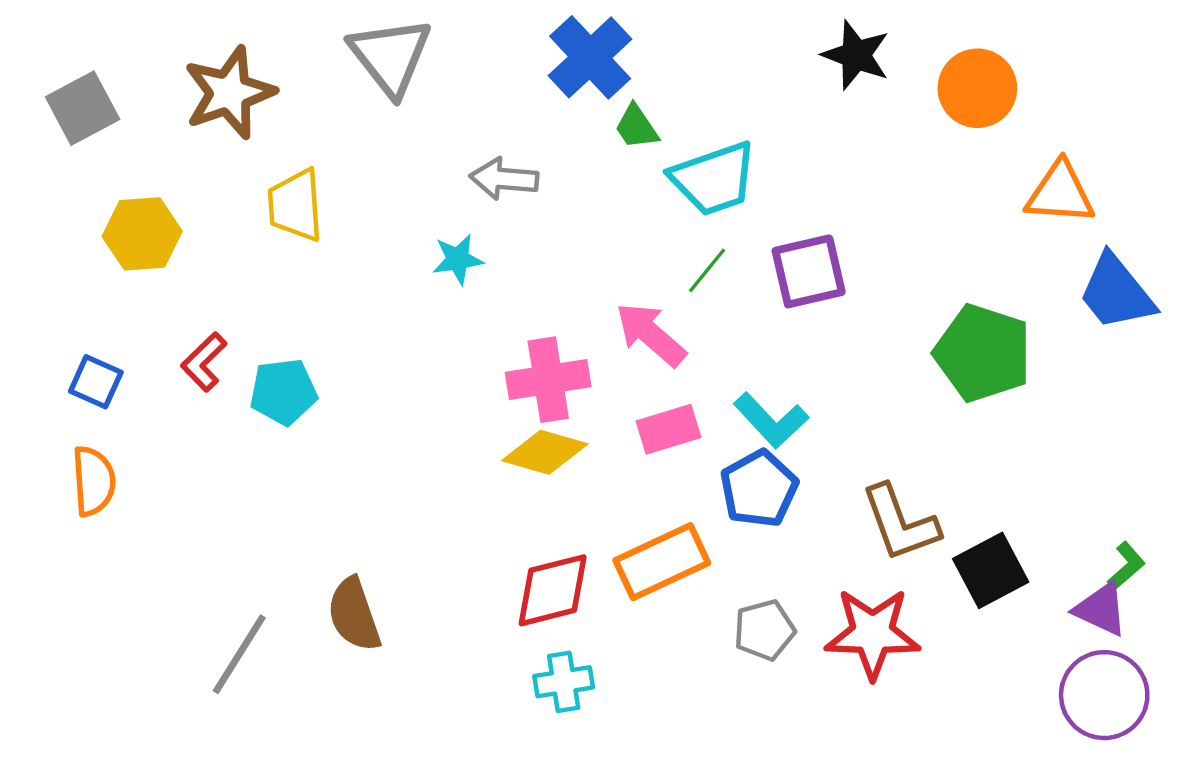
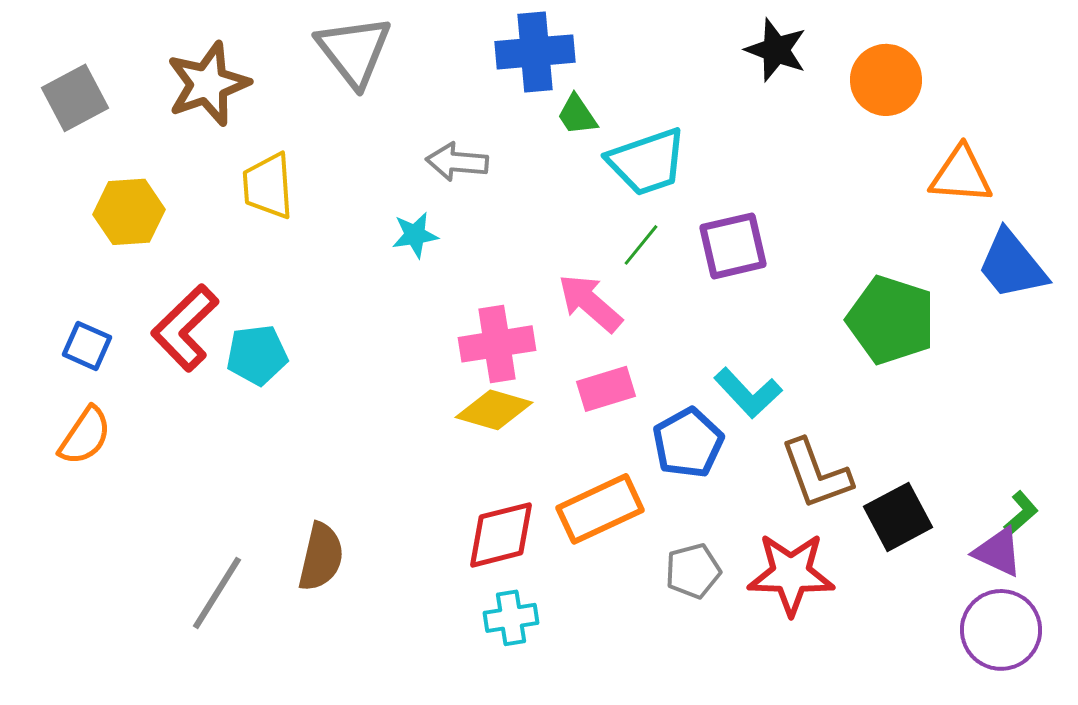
blue cross: (590, 57) -> (535, 52), turned 38
red L-shape: (204, 362) -> (185, 328), size x1.6
cyan L-shape: (771, 420) -> (748, 393), moved
orange semicircle: (94, 481) -> (85, 436), turned 38
brown semicircle: (354, 615) -> (321, 557), turned -148

